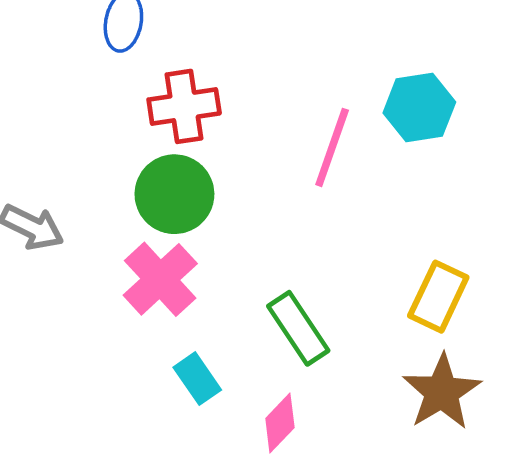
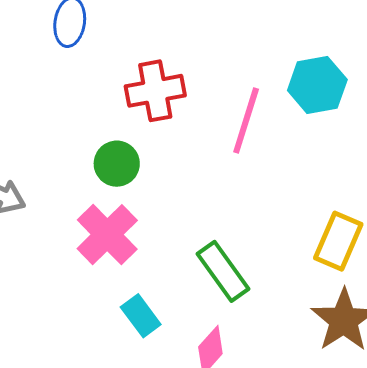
red cross: (184, 106) -> (155, 91), moved
green circle: (174, 194) -> (117, 164), size x0.7

